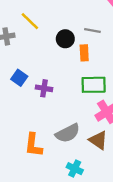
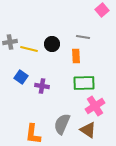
yellow line: (30, 21) -> (29, 49), moved, turned -30
black circle: (65, 39) -> (52, 44), moved
gray semicircle: (68, 133) -> (62, 124), turned 140

